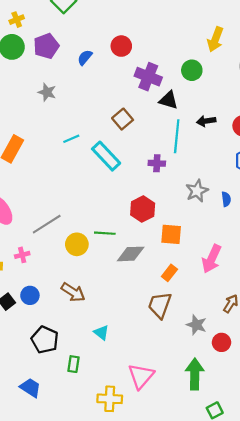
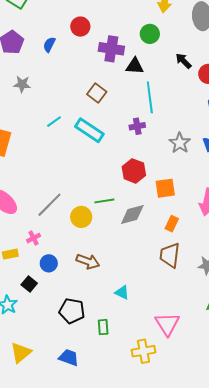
black arrow: (206, 121) -> (183, 61), moved, turned 66
blue circle: (30, 295) -> (49, 263), moved

